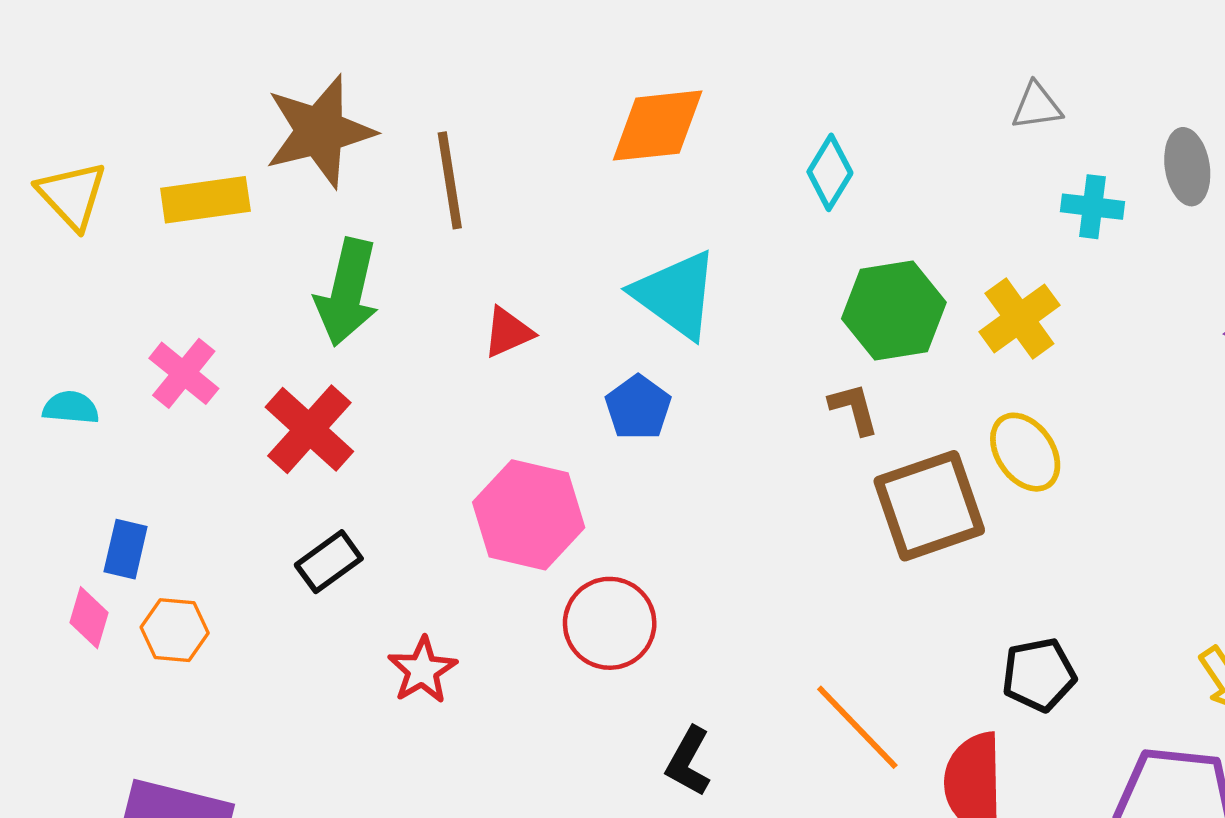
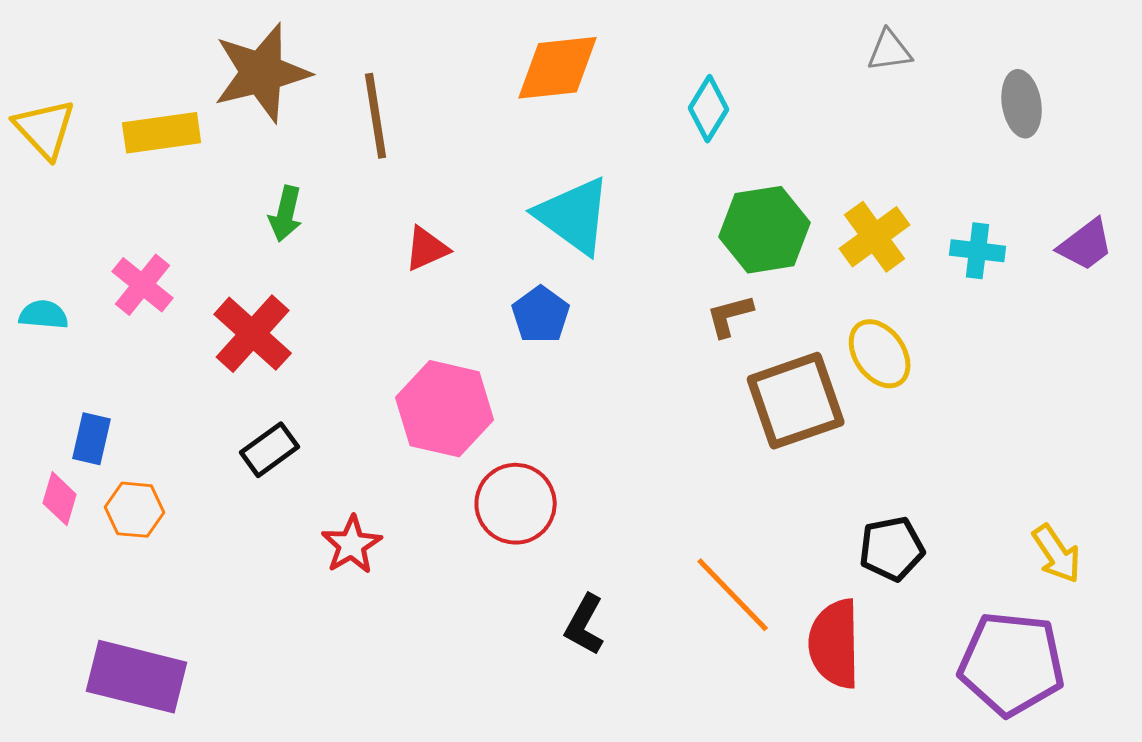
cyan cross: (1093, 207) -> (978, 251), moved
green arrow: (347, 292) -> (286, 214), size x0.6
brown L-shape: (854, 409) -> (730, 316), turned -90

